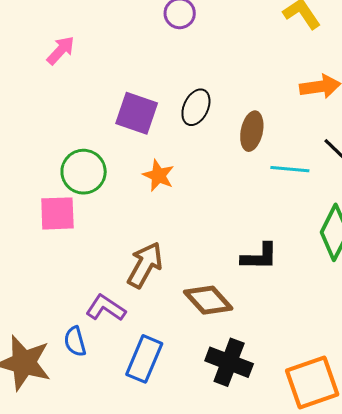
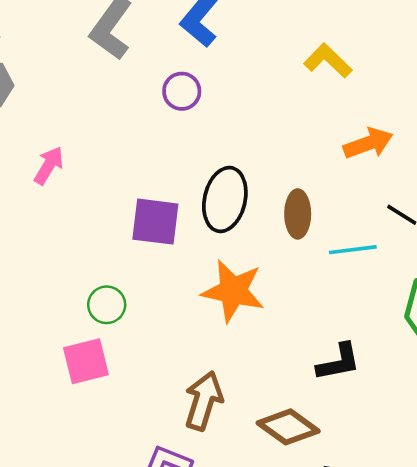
black ellipse: (196, 107) -> (225, 199), size x1.4
green circle: (84, 172) -> (107, 305), size x0.7
orange star: (158, 175) -> (233, 291), moved, size x1.6

